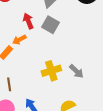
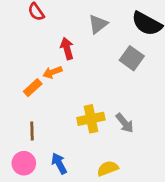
gray square: (51, 25) -> (132, 58), moved

